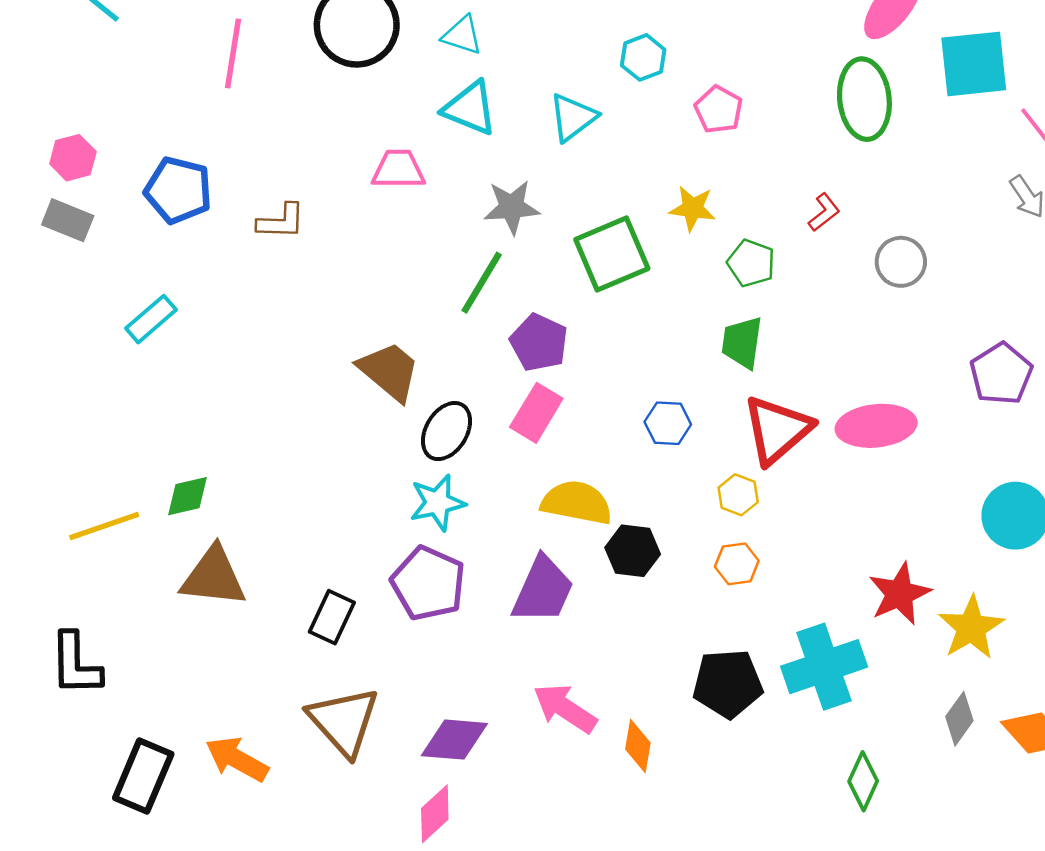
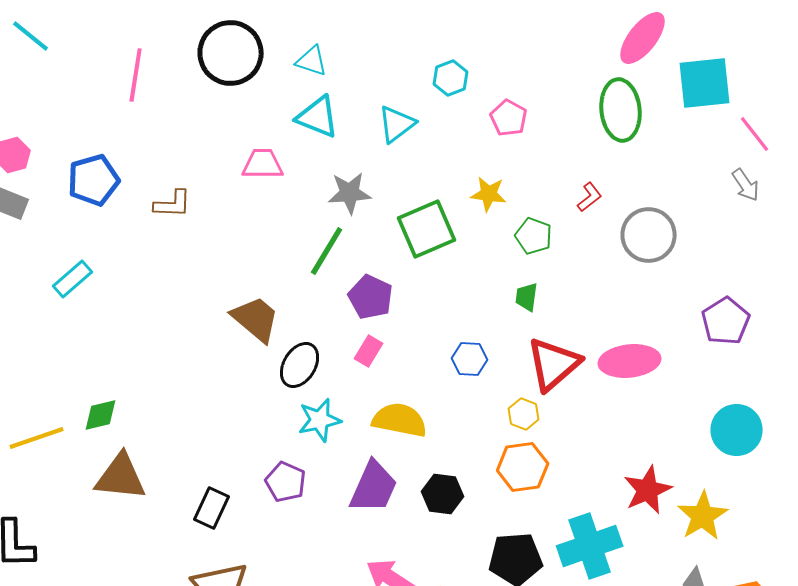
blue pentagon: (178, 190) -> (94, 180), turned -30
gray circle: (901, 262) -> (649, 235), size x1.4
green trapezoid: (742, 343) -> (527, 297), size x0.7
pink rectangle: (536, 413) -> (369, 351), size x0.7
cyan star: (437, 503) -> (320, 420), moved
black hexagon: (633, 551) -> (443, 494), moved
orange hexagon: (737, 564) -> (523, 467), size x1.5
purple pentagon: (428, 583) -> (286, 482), size x0.7

